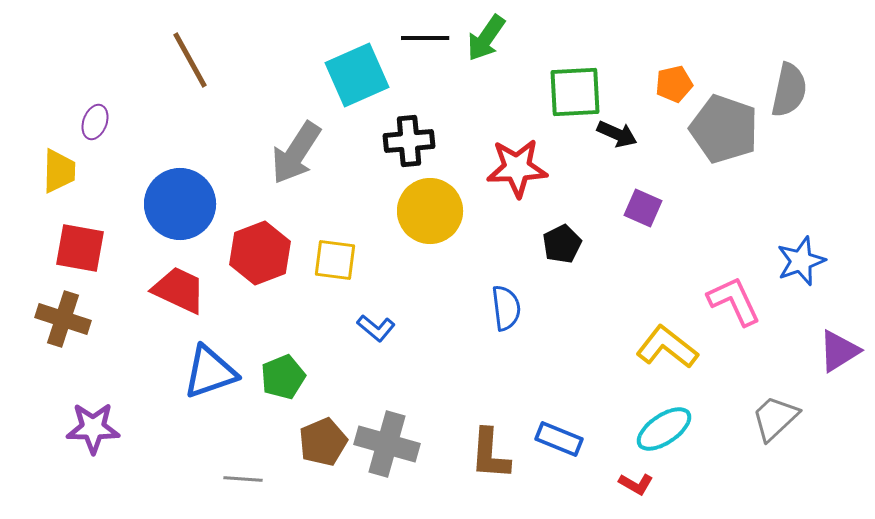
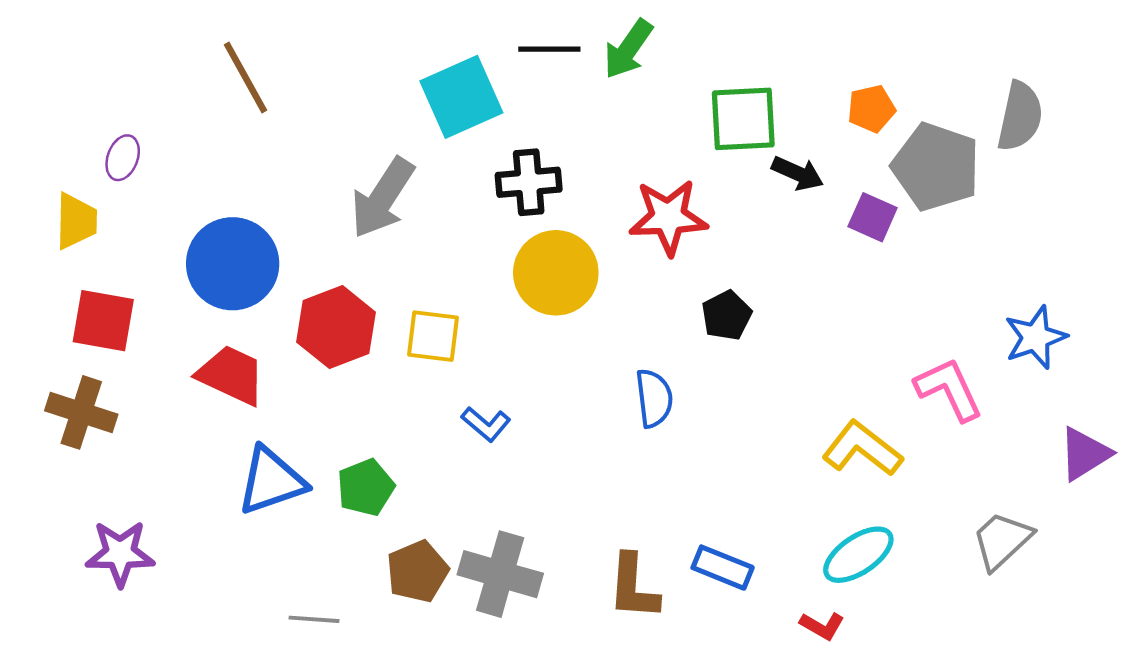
purple square: (643, 208) -> (873, 217), moved

